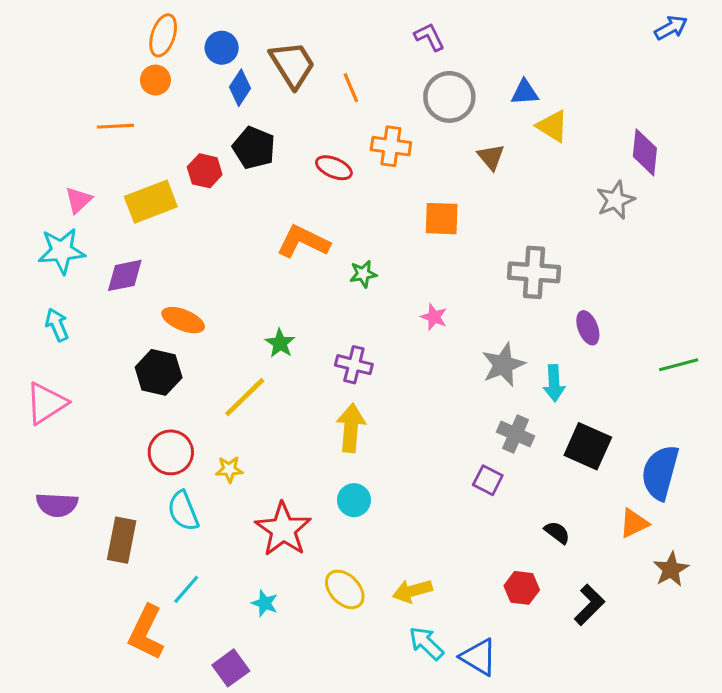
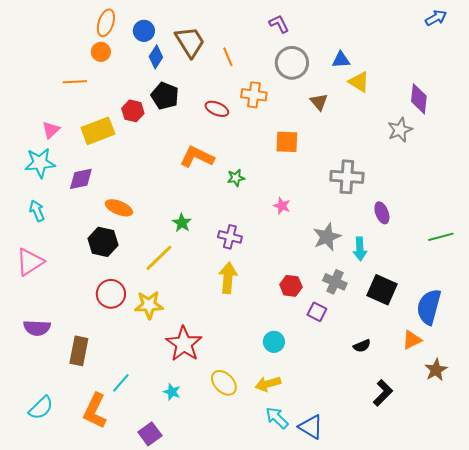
yellow star: (229, 469) -> (149, 305), size x1.6
cyan circle: (354, 500) -> (274, 342), moved
cyan semicircle: (183, 511) -> (41, 408), moved, turned -112
black semicircle: (557, 532) -> (362, 346), turned 120
red hexagon: (522, 588) -> (291, 286), moved

